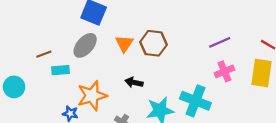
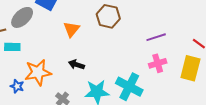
brown hexagon: (153, 43) -> (108, 16), moved
gray ellipse: (85, 45) -> (22, 17), moved

